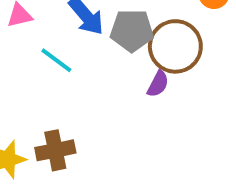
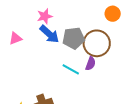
cyan line: (56, 60) -> (71, 69), moved

